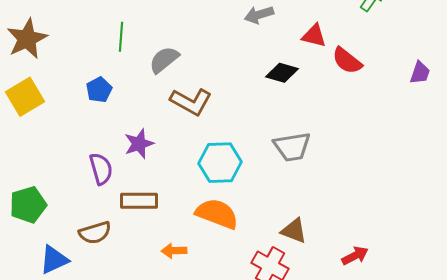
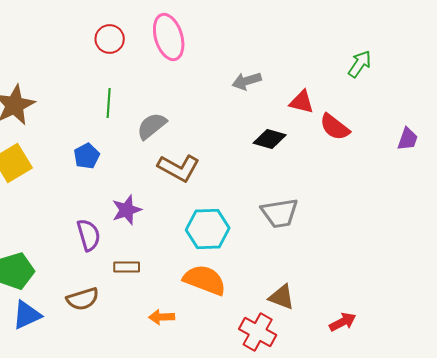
brown rectangle: (139, 201) -> (127, 267), size x0.7
blue triangle: (54, 260) -> (27, 315), moved

